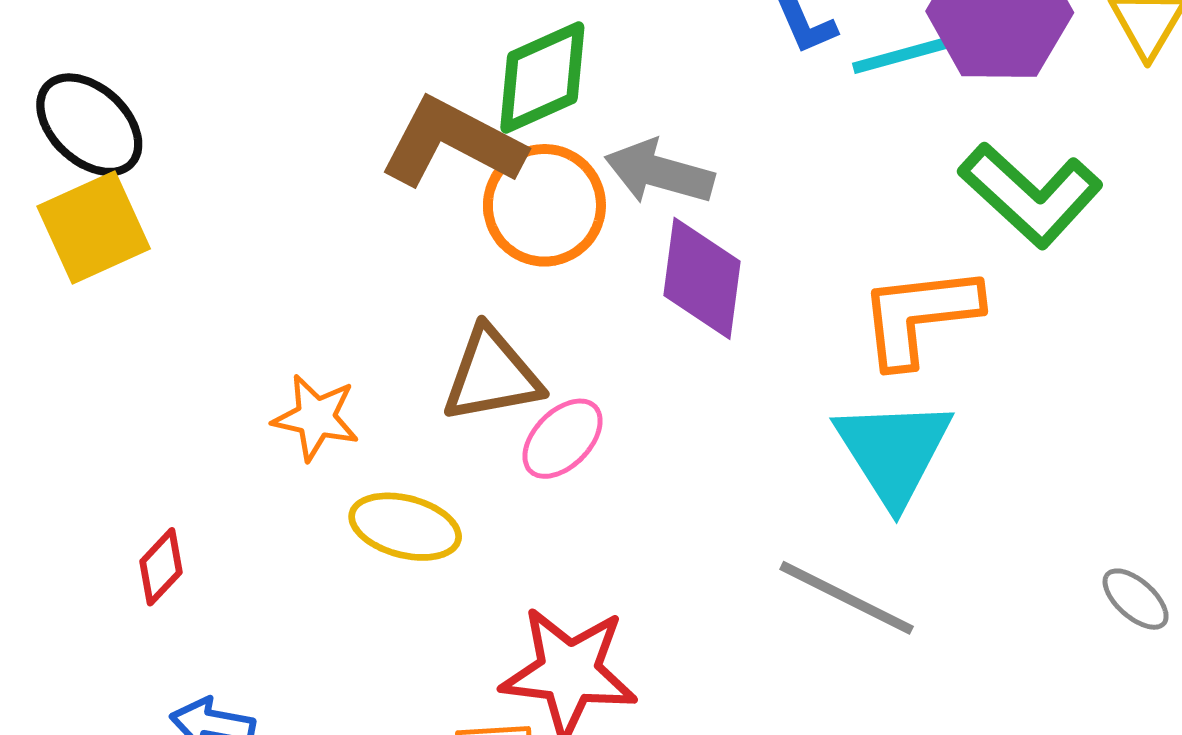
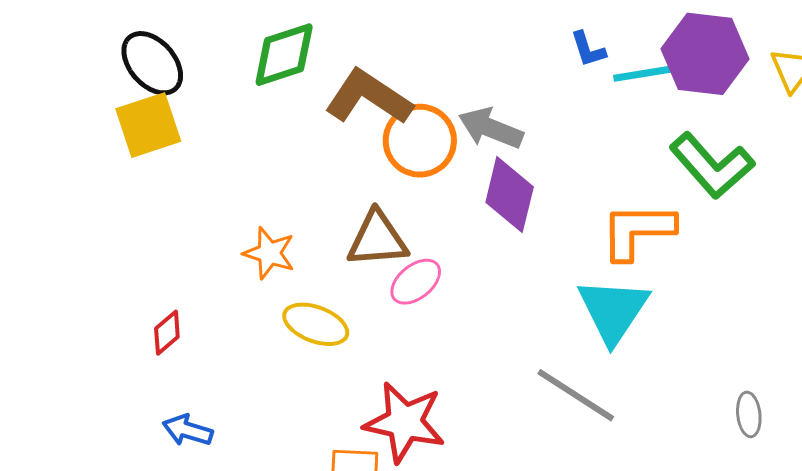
green diamond: (542, 77) -> (284, 55), moved
gray ellipse: (1136, 599) -> (749, 414), turned 36

